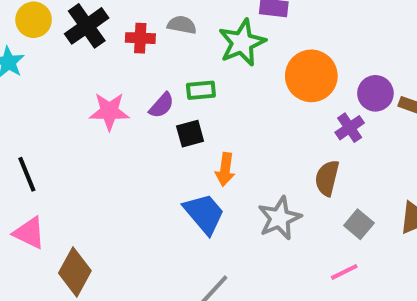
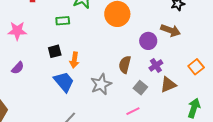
purple circle: (375, 93) -> (148, 41), moved
purple semicircle: (162, 105) -> (18, 68), moved
purple cross: (350, 128) -> (156, 65), moved
black square: (190, 134) -> (55, 51), moved

